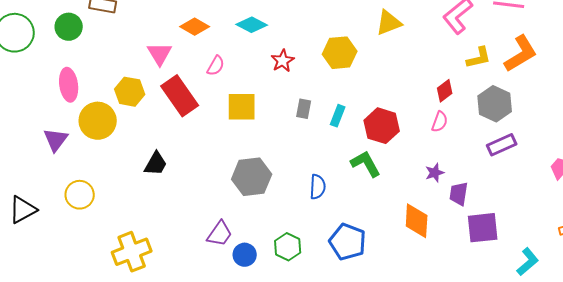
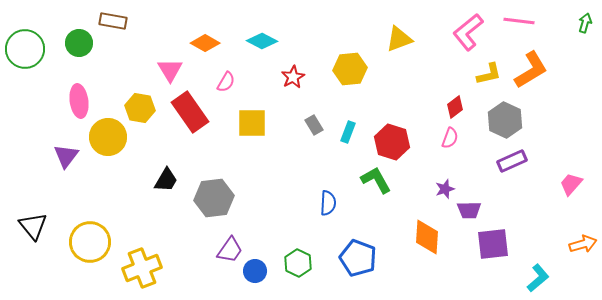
gray rectangle: (304, 109) -> (314, 125), turned -42
gray hexagon: (252, 177) -> (214, 198), moved
purple trapezoid: (459, 194) -> (469, 210), turned -100
yellow circle: (80, 195) -> (90, 242), moved, size x1.4
black triangle: (23, 210) -> (33, 226), turned -40

